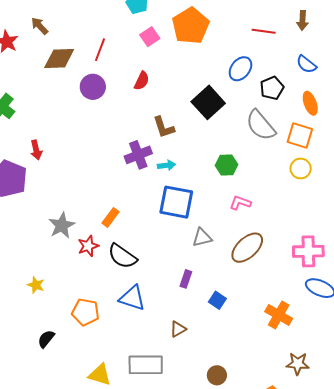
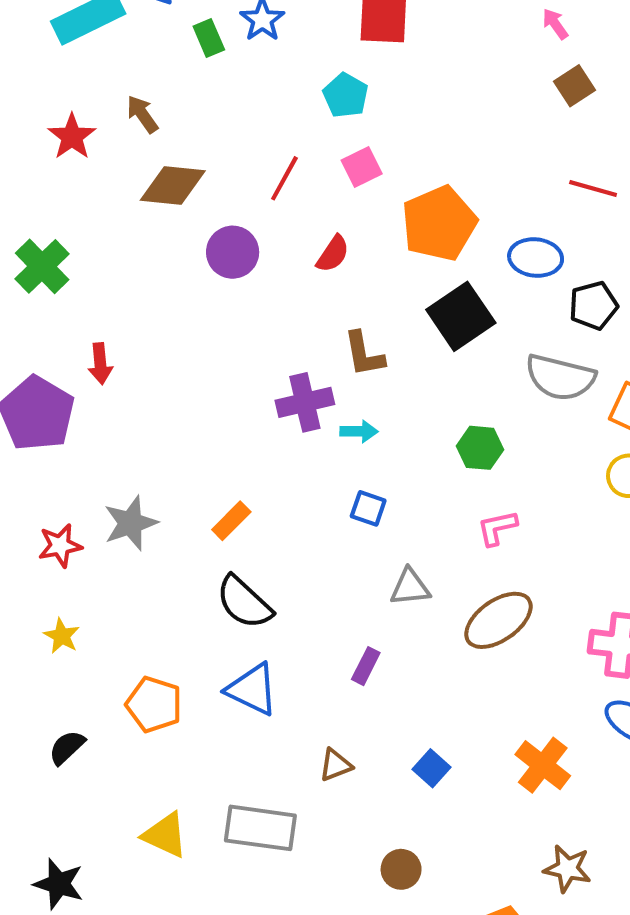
orange pentagon: (191, 26) -> (439, 223), moved
red line: (100, 50) -> (284, 178), moved
blue ellipse: (240, 69) -> (536, 258), turned 50
gray semicircle: (261, 125) -> (560, 377), turned -44
blue square: (176, 202) -> (368, 508), size x0.5
pink L-shape: (240, 203) -> (497, 528), turned -40
red star: (88, 246) -> (60, 546), moved
blue square: (217, 300) -> (432, 768), moved

